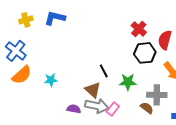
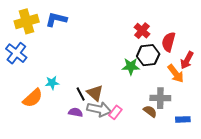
yellow cross: (26, 20) -> (27, 21), size x1.6
black line: (104, 71) -> (81, 94), moved
orange semicircle: (22, 75) -> (33, 98), moved
green star: (128, 82) -> (131, 66), moved

